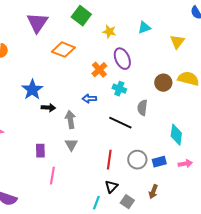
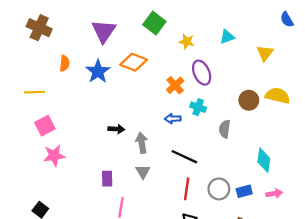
blue star: (32, 90) -> (98, 71), moved
blue arrow: (89, 99) -> (173, 119), moved
black line: (120, 123) -> (184, 157), moved

